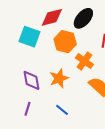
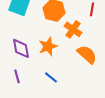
purple line: (27, 109) -> (17, 76), turned -32

